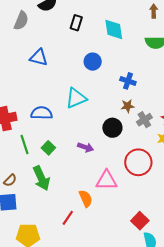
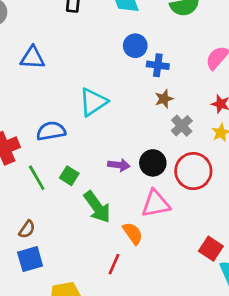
blue circle: (93, 62) -> (135, 46), moved
gray cross: (144, 120) -> (182, 126), moved
black circle: (112, 128) -> (153, 163), moved
green arrow: (41, 178) -> (97, 207), moved

